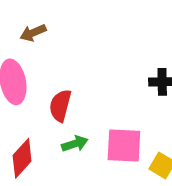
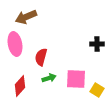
brown arrow: (33, 33) -> (26, 17), size x1.5

